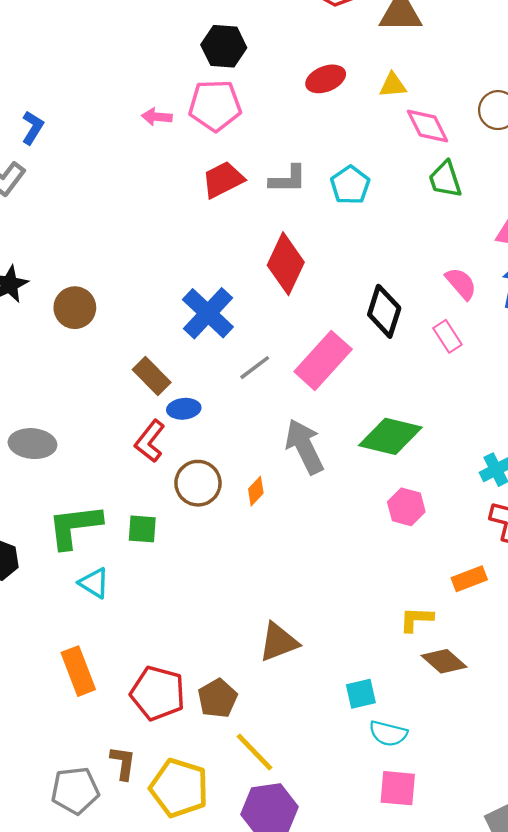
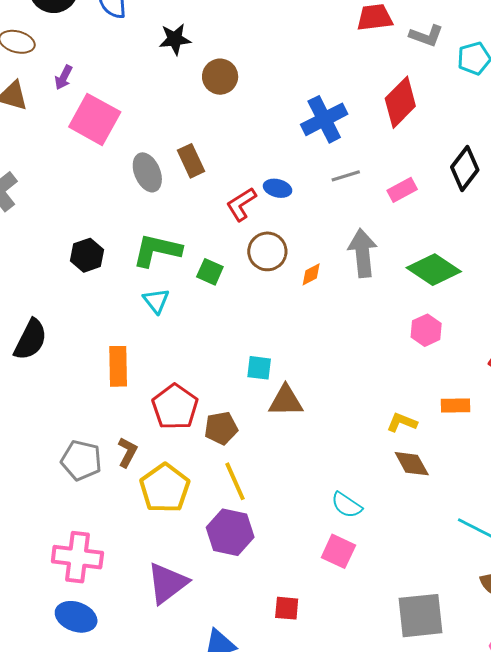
pink rectangle: (323, 360) -> (402, 190), size x0.6
brown rectangle: (152, 376) -> (191, 161), moved
gray ellipse: (32, 444) -> (147, 172), turned 42
cyan square: (361, 694) -> (259, 368), moved

